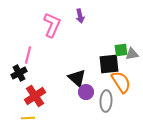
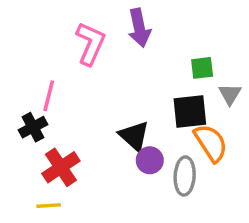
purple arrow: (80, 16) -> (139, 28), size x1.5
green square: (121, 50) -> (202, 68), moved
gray triangle: (132, 54) -> (230, 94), turned -48

